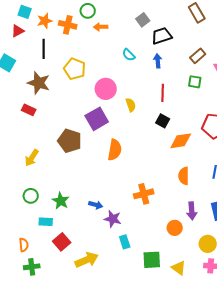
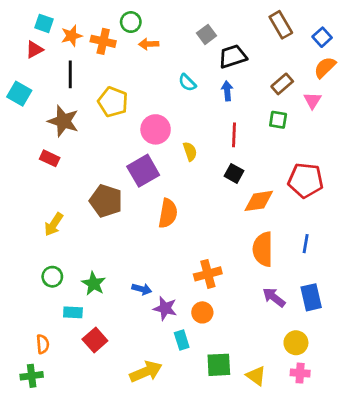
orange semicircle: (184, 176) -> (263, 249), size x1.4
purple arrow: (192, 211) -> (274, 297), turned 132
orange circle: (175, 228) -> (202, 312), moved
yellow arrow: (87, 260) -> (146, 372), moved
green cross: (32, 267) -> (32, 376), moved

